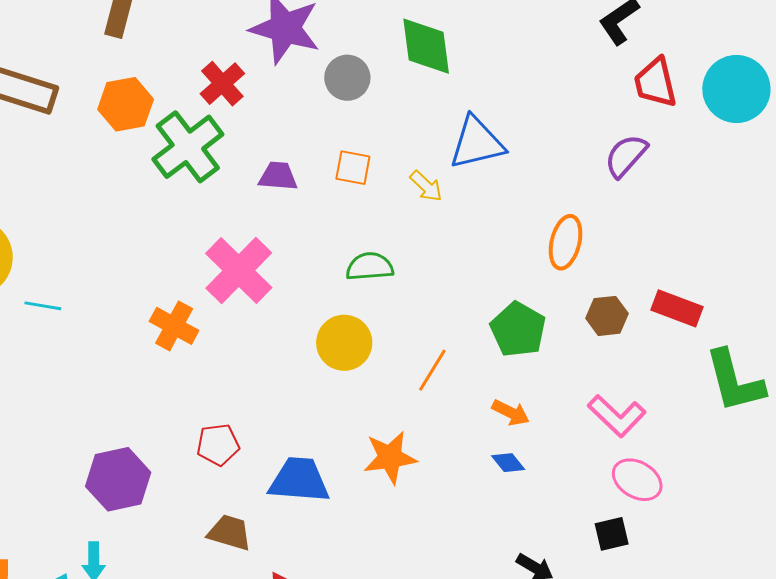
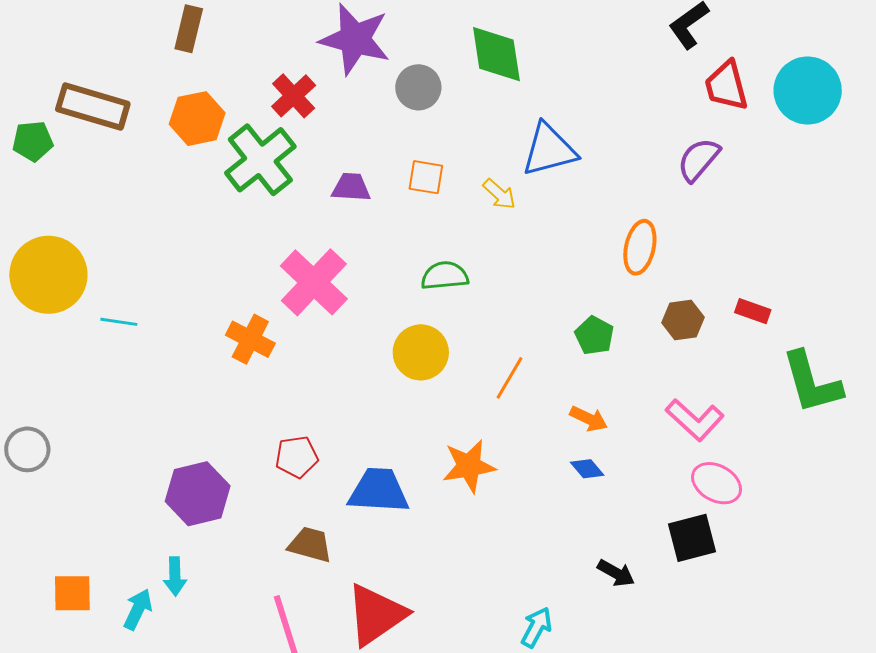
red rectangle: (677, 308) -> (753, 311), size x0.7
green pentagon: (518, 330) -> (594, 336), size x0.7
black square: (612, 534) -> (692, 538), size x1.4

